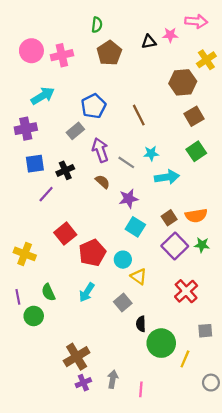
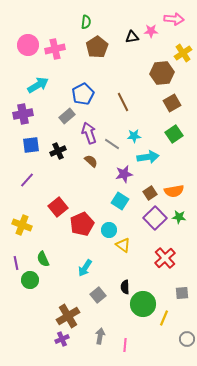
purple line: (46, 194) -> (27, 180), moved
purple star: (128, 199) -> (124, 174), moved
cyan arrow: (87, 292) -> (85, 268), moved
gray square: (123, 302) -> (98, 295), moved
purple cross: (83, 383) -> (62, 339), moved

